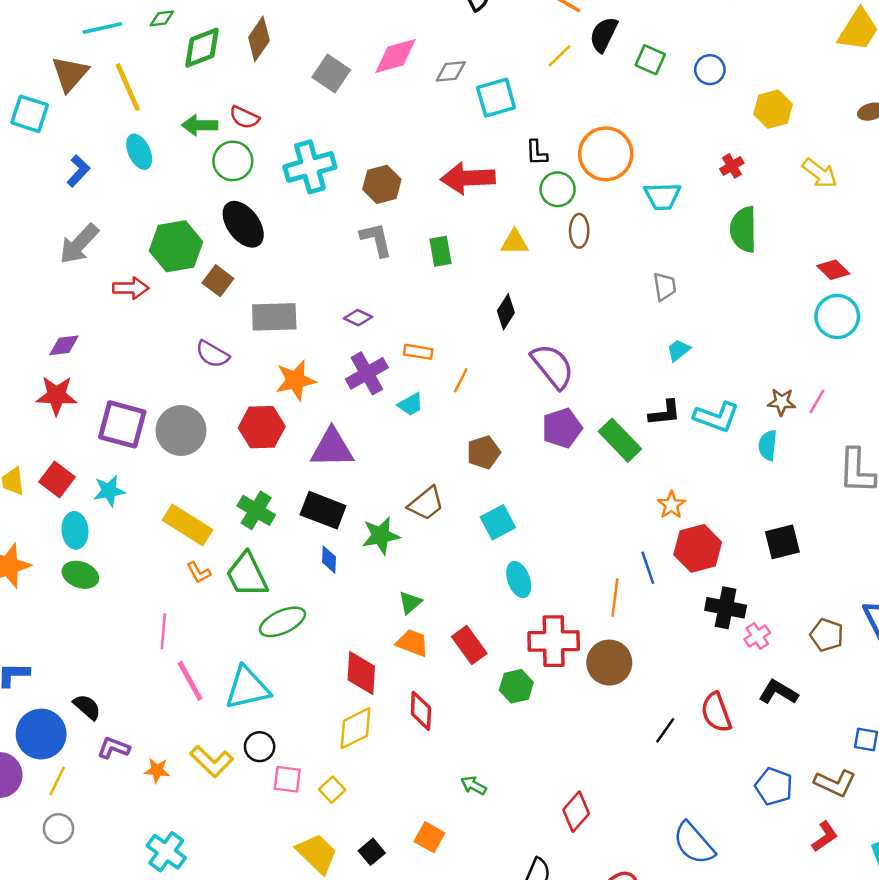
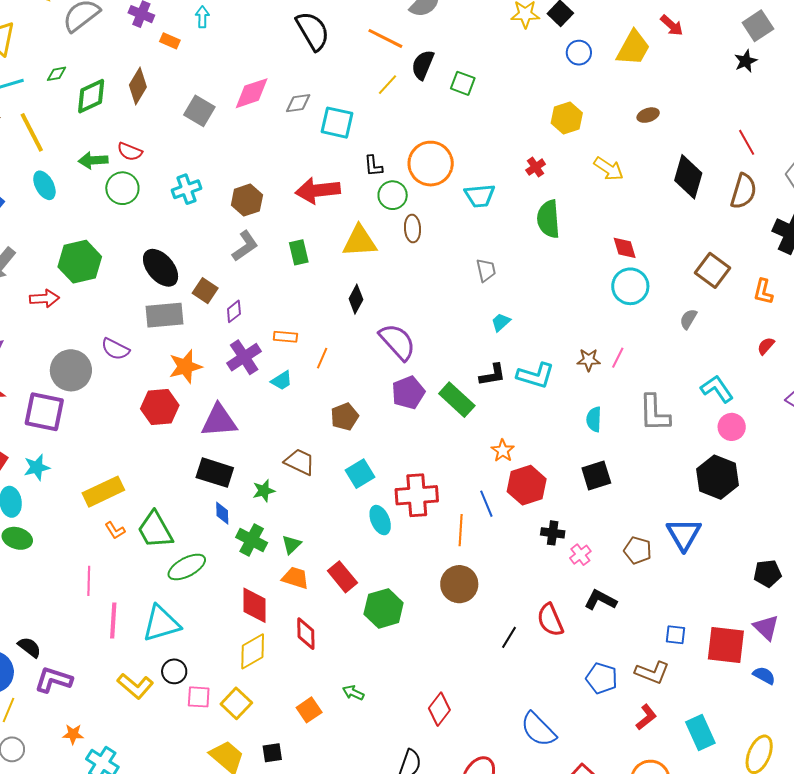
blue circle: (710, 70) -> (579, 53), moved
cyan square: (496, 98) -> (337, 123), turned 32
cyan cross: (310, 167) -> (187, 189), size x0.7
black ellipse: (243, 224) -> (161, 268), moved
gray L-shape: (376, 240) -> (245, 246), turned 72
yellow triangle: (515, 242) -> (360, 241), size x1.5
red diamond: (833, 270) -> (625, 248), turned 32
brown square: (218, 281) -> (205, 291), moved
purple diamond: (358, 318) -> (234, 311), turned -60
gray circle: (181, 430) -> (71, 370), moved
cyan semicircle: (768, 445) -> (594, 419), moved
brown trapezoid: (426, 504) -> (300, 462), turned -112
green cross: (256, 510) -> (252, 540), moved
yellow rectangle: (188, 525) -> (103, 492), turned -54
green star: (381, 536) -> (264, 491), size x0.7
black cross: (726, 608) -> (553, 533), size x0.7
red cross: (554, 641) -> (417, 495), moved
pink line: (190, 681) -> (113, 620), turned 36
green hexagon: (516, 686) -> (384, 608), size x1.4
purple L-shape: (114, 748) -> (53, 680), size x1.4
orange star: (157, 770) -> (73, 734), moved
yellow square: (332, 790) -> (236, 703), size x1.4
orange square: (429, 837) -> (309, 710), moved, turned 30
black square: (372, 852) -> (272, 753), turned 35

